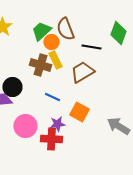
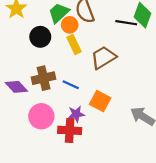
black line: (91, 47) -> (126, 23), moved
brown cross: (40, 65) -> (44, 78), moved, turned -30
black circle: (12, 87) -> (40, 37), moved

